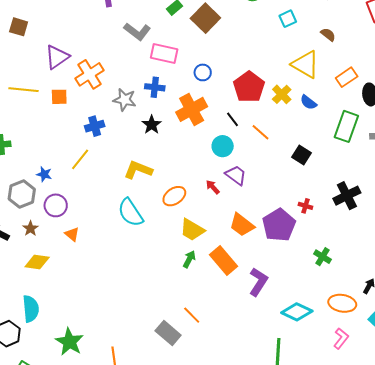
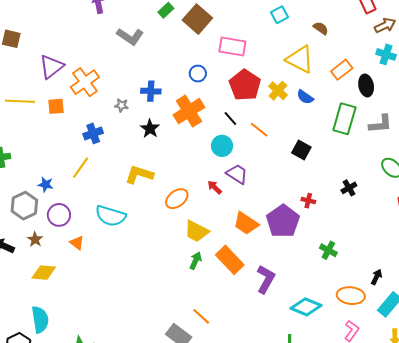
pink rectangle: (164, 53) -> (232, 46), moved
gray star: (125, 100) -> (121, 105), size x0.6
black cross: (347, 196) -> (349, 188), size x0.6
cyan semicircle: (130, 213) -> (111, 216), moved, turned -36

